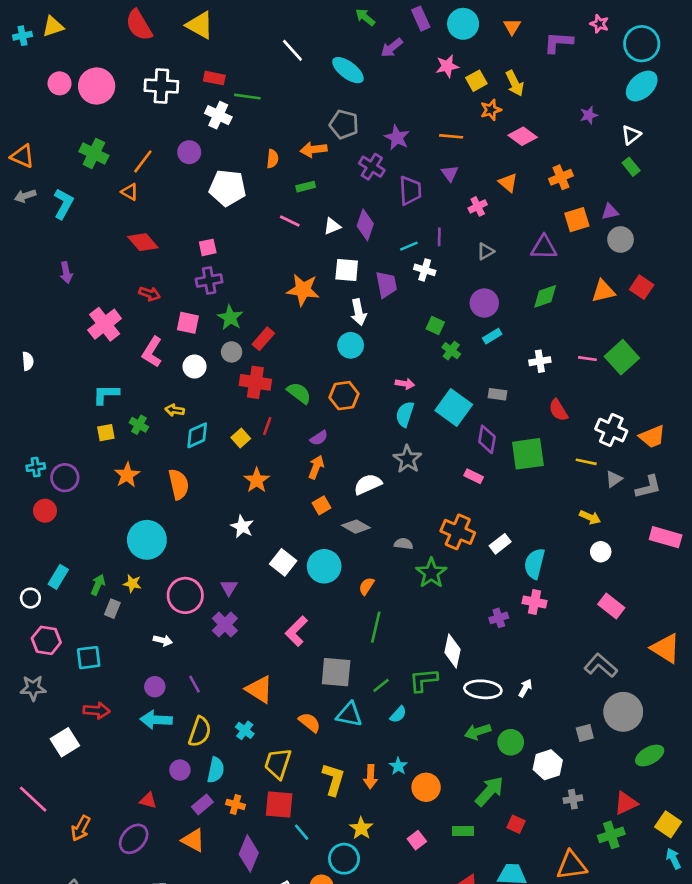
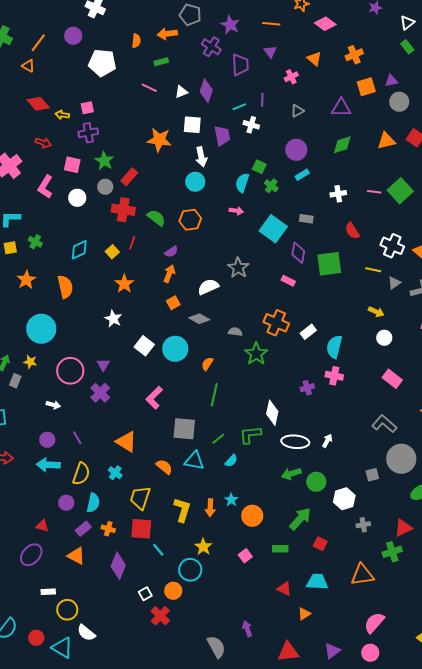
yellow arrow: (175, 410) -> (62, 115), moved
cyan semicircle: (405, 414) -> (242, 183), moved

